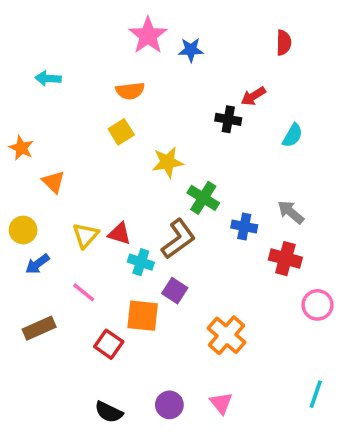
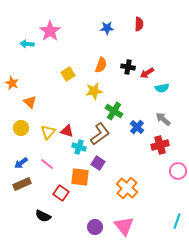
pink star: (148, 35) -> (50, 31), moved
red semicircle: (284, 43) -> (139, 24), moved
orange semicircle: (130, 91) -> (101, 65), moved, turned -63
red arrow: (253, 96) -> (147, 73), moved
cyan semicircle: (293, 135) -> (162, 88), moved, turned 48
blue cross: (244, 226) -> (137, 127), turned 32
yellow circle: (23, 230) -> (21, 128), moved
red cross: (285, 259) -> (160, 145), turned -30
blue arrow: (37, 264) -> (21, 163), moved
pink triangle: (221, 403) -> (124, 226), size x1.5
black semicircle: (109, 412) -> (43, 216), moved

